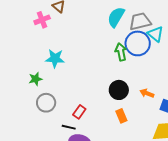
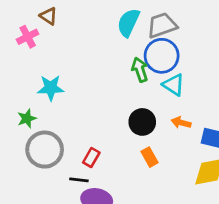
cyan triangle: (155, 34) -> (174, 85), moved
gray circle: (46, 103) -> (45, 150), size x1.4

